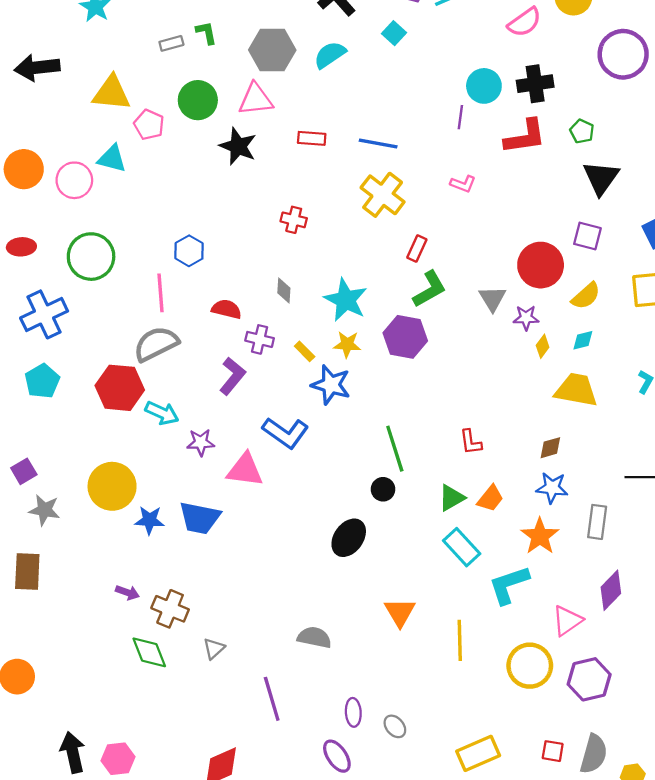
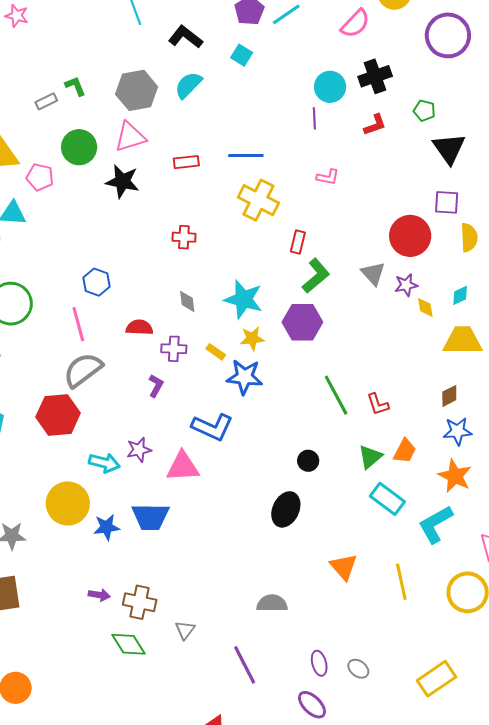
red L-shape: (525, 137) -> (375, 125), size x0.6
yellow semicircle: (586, 296) -> (469, 238), moved, turned -40
yellow diamond: (543, 346) -> (425, 307), turned -35
purple L-shape: (232, 376) -> (156, 386), size x0.7
cyan arrow: (162, 413) -> (104, 463), moved
green line: (395, 449) -> (336, 395), moved

